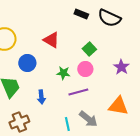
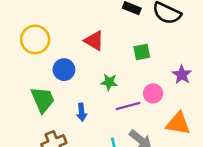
green square: (89, 49) -> (142, 52), turned 32
pink circle: (85, 69) -> (153, 93), moved

